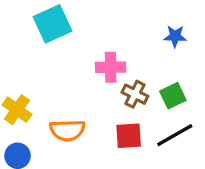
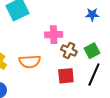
orange semicircle: (67, 130) -> (30, 62), moved
black line: (175, 135) -> (94, 75), turned -35

